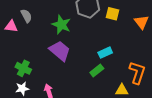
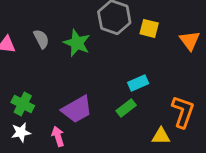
gray semicircle: (26, 16) -> (41, 39), moved
purple trapezoid: (60, 51) -> (77, 109), moved, turned 110

